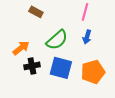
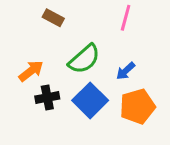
blue arrow: (87, 37) -> (126, 71), moved, turned 32
blue square: (61, 68) -> (90, 100), turned 30

